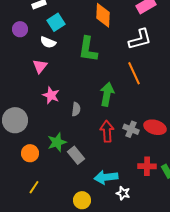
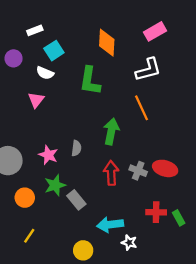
pink star: (51, 95) -> (48, 155), moved

